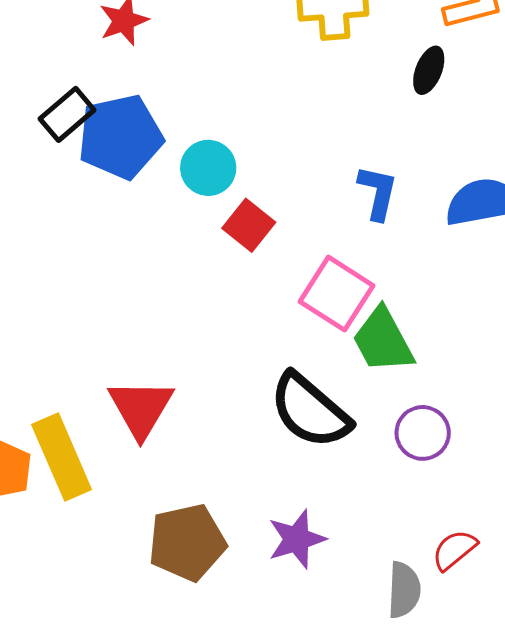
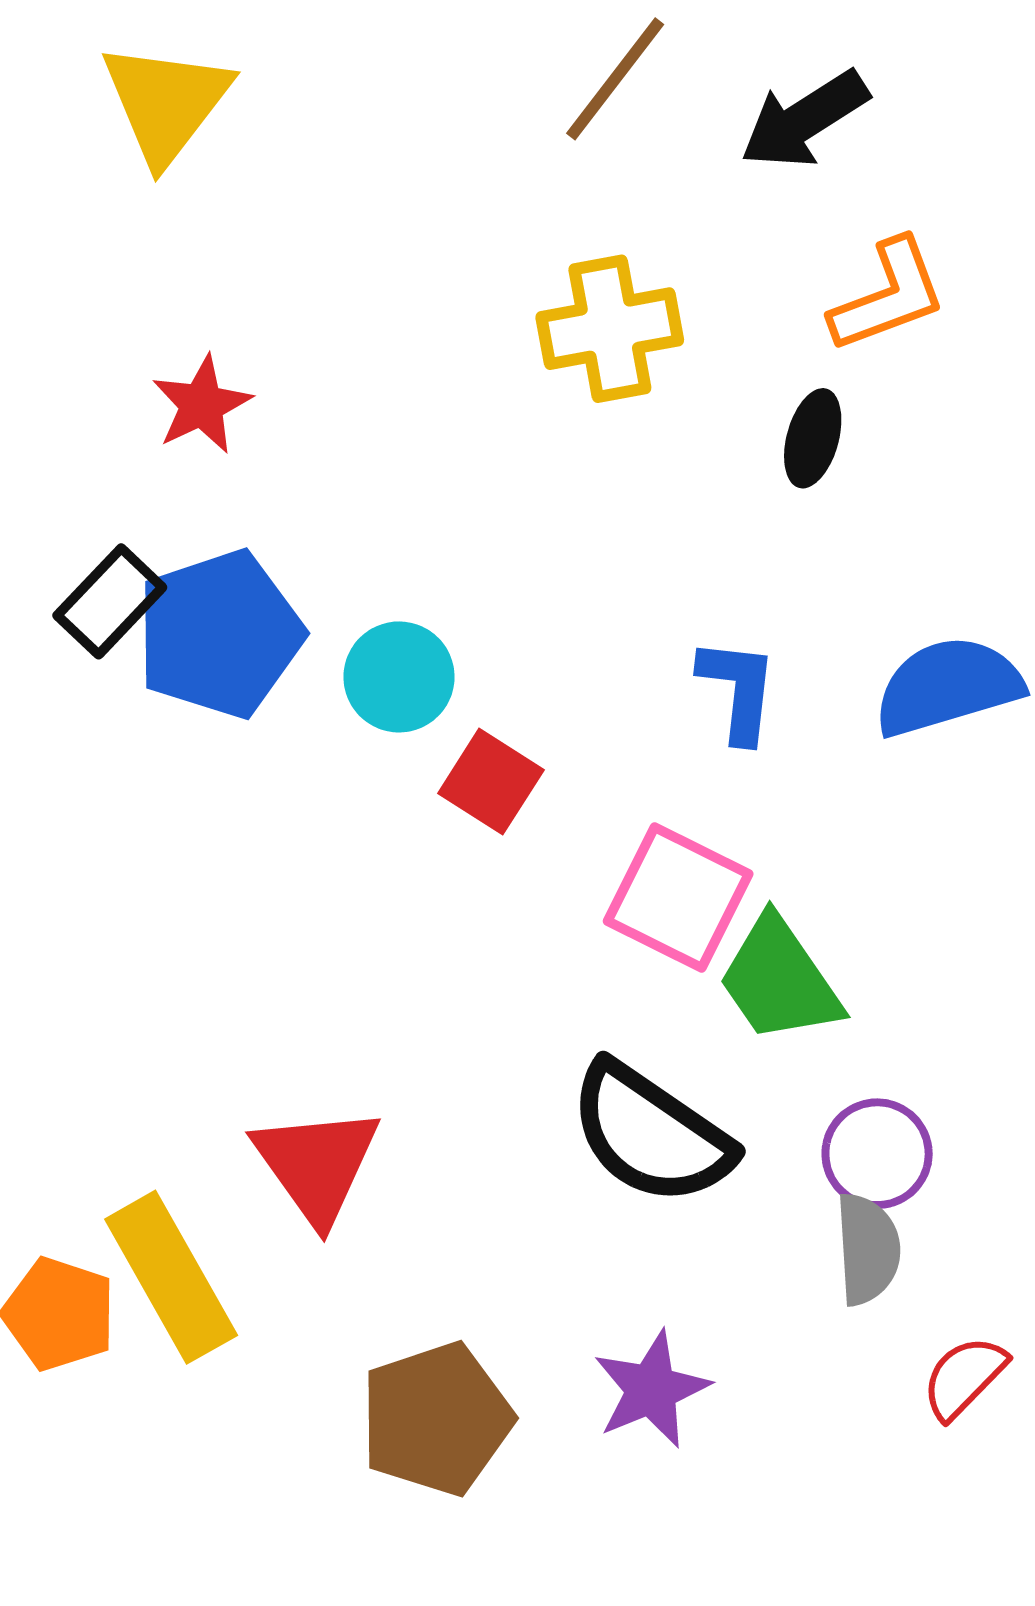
gray semicircle: (404, 590) -> (868, 1249), moved

